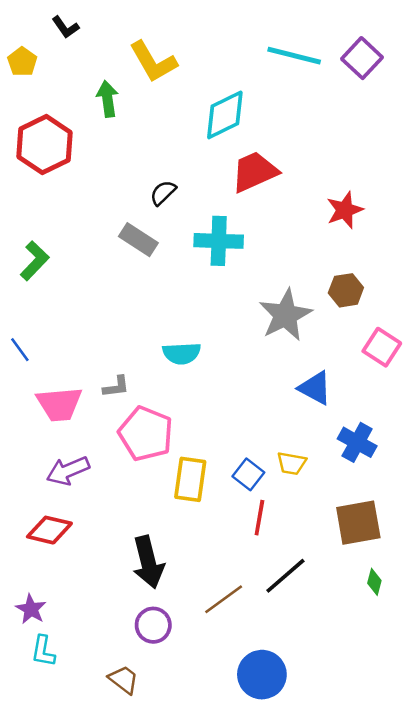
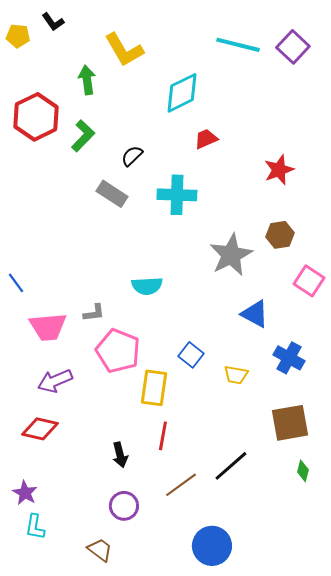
yellow pentagon: (22, 62) -> (18, 36), moved, turned -30
red trapezoid: (255, 172) -> (206, 139), size x0.6
green L-shape: (35, 261) -> (83, 136), moved
blue square: (248, 474) -> (191, 355), moved
red line: (259, 518) -> (163, 436), moved
black arrow: (148, 562) -> (120, 455), size x0.6

